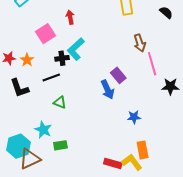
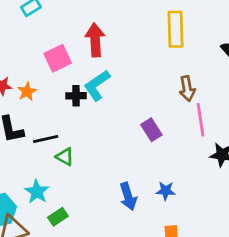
red arrow: (70, 17) -> (95, 40), size x1.6
black line: (51, 78) -> (46, 139), moved
blue arrow: (107, 90) -> (128, 196), moved
green rectangle: (60, 145) -> (58, 217), turned -32

